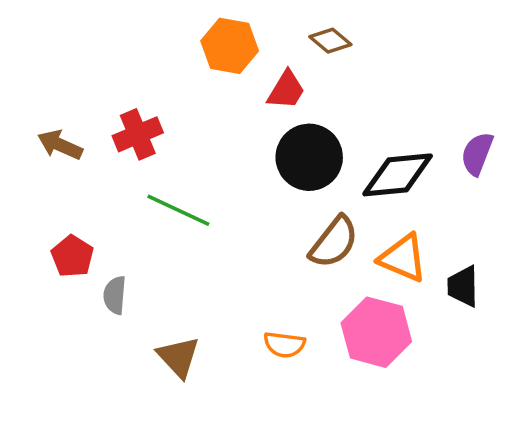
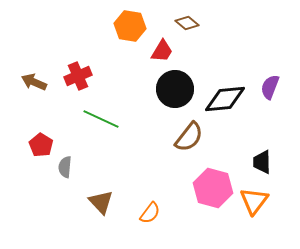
orange triangle: (403, 258) -> (254, 201), moved, turned 44
orange semicircle: (284, 345) -> (150, 213), moved, turned -60

